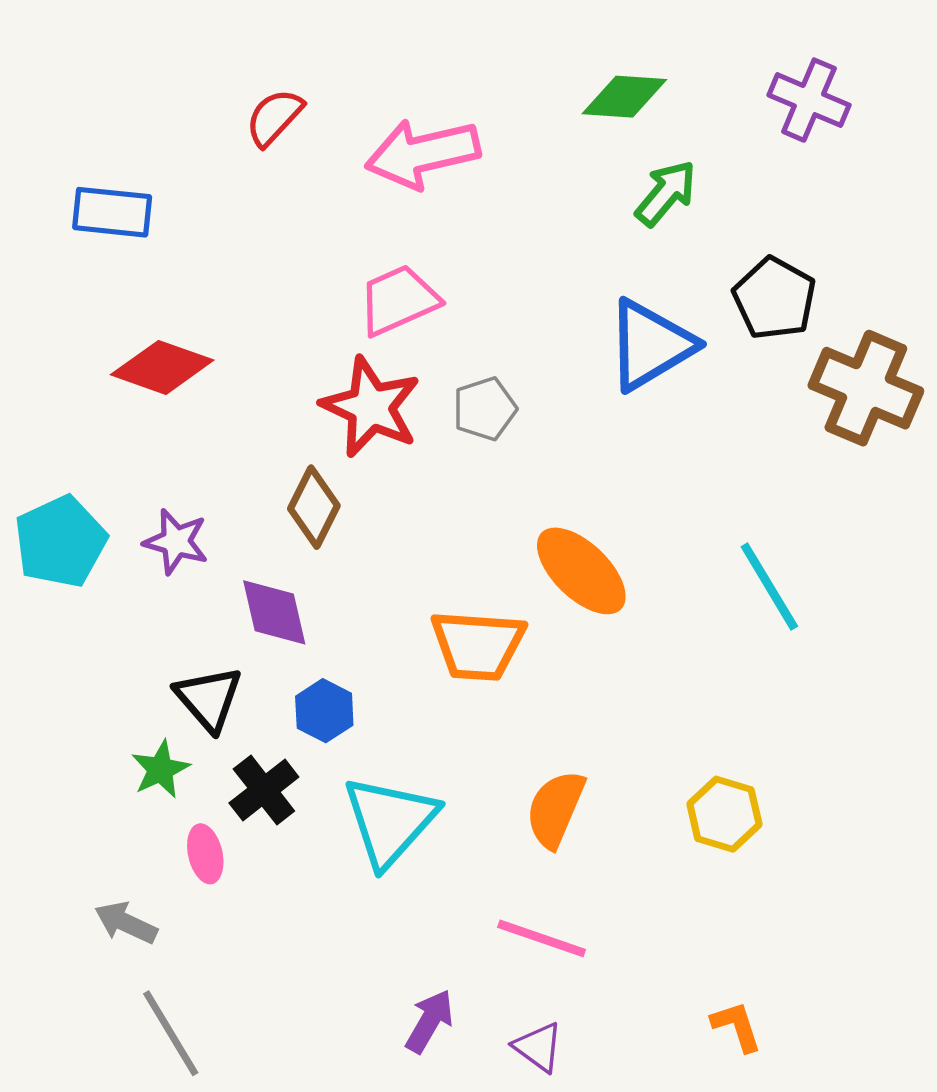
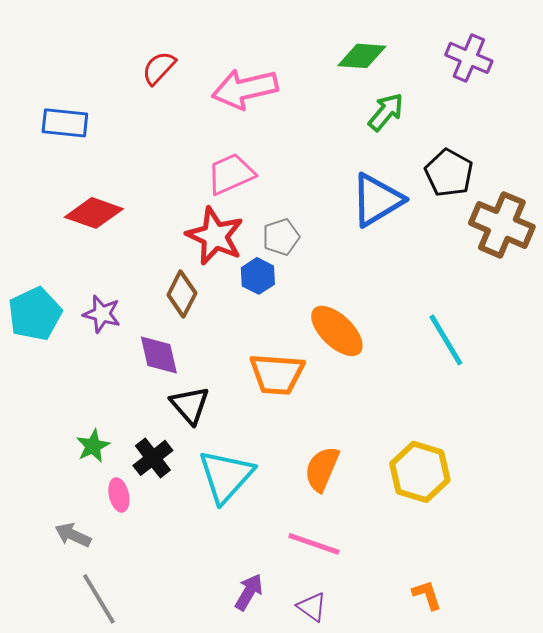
black triangle: (209, 699) -> (190, 405), moved
blue hexagon: (324, 711) -> (258, 276), moved
yellow hexagon: (724, 814) -> (420, 472), size x1.4

